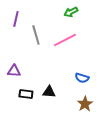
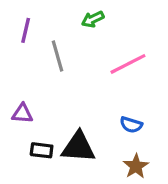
green arrow: (71, 12) -> (93, 19), moved
pink line: (65, 40) -> (128, 64), moved
black triangle: (49, 92) -> (78, 147), size x1.6

